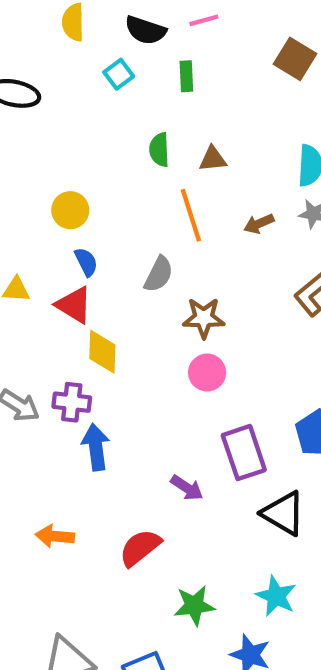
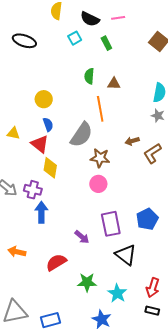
green rectangle: (186, 76) -> (106, 43), turned -32
brown arrow: (259, 224) -> (132, 141), moved
gray semicircle: (159, 274) -> (81, 135), size x1.5
green star: (194, 605) -> (87, 282), moved

